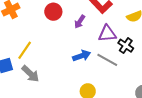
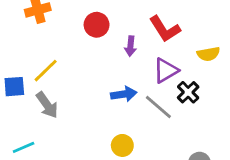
purple arrow: (80, 22) -> (131, 46), turned -40
purple triangle: (107, 34) -> (166, 70), turned -36

